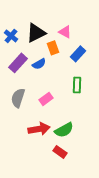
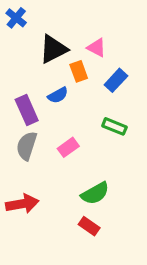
blue cross: (11, 36) -> (16, 18), moved
purple rectangle: (18, 63) -> (27, 110), moved, turned -66
green rectangle: (77, 85) -> (114, 126), turned -70
red arrow: (39, 129) -> (22, 204), moved

